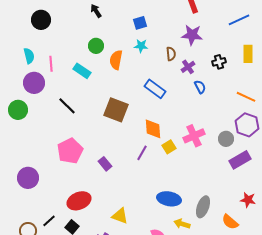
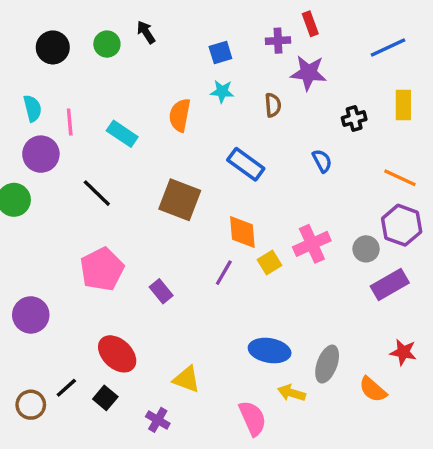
green circle: (96, 46) -> (107, 44), moved
purple cross: (188, 67) -> (278, 41), moved, turned 32
red ellipse: (79, 201) -> (117, 354), turned 65

